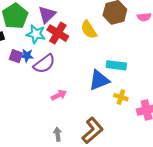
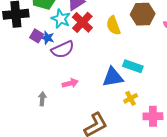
yellow cross: (121, 97) -> (131, 98), turned 32
gray arrow: (58, 134) -> (42, 99), moved

